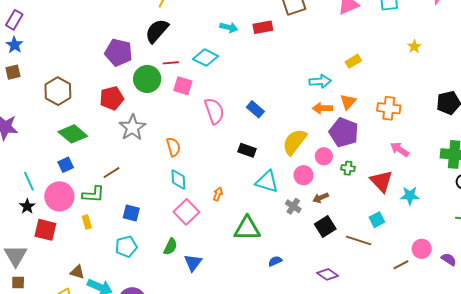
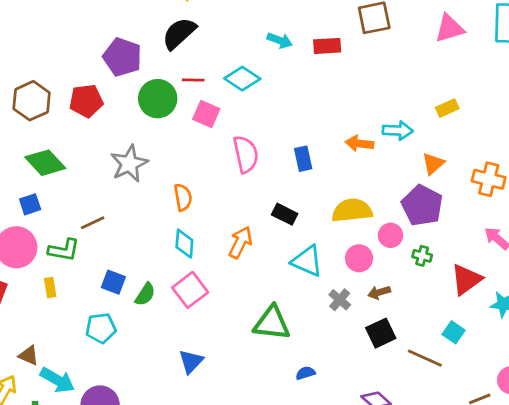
red pentagon: (112, 98) -> (86, 101), moved
orange arrow: (322, 108) -> (359, 143), moved
blue rectangle: (255, 109) -> (303, 159), turned 30
yellow semicircle: (294, 142) -> (352, 210), turned 40
red triangle: (381, 181) -> (466, 279), turned 30
orange arrow: (218, 194) -> (240, 242), moved, size x1.6
cyan square: (377, 220) -> (454, 332), turned -35
green semicircle: (170, 247) -> (145, 294), moved

